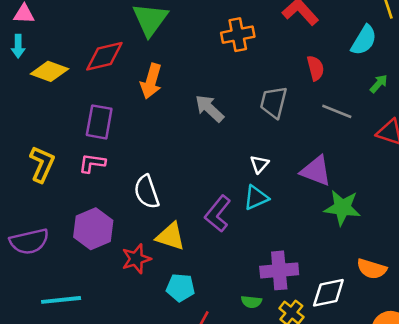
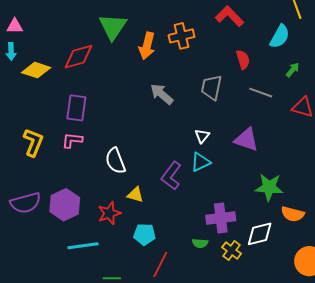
orange arrow: (151, 81) -> (147, 46), moved
green star: (342, 208) -> (269, 187), moved
purple hexagon: (93, 229) -> (65, 205), moved
yellow triangle: (171, 236) -> (135, 195), size x0.7
cyan line: (61, 300) -> (83, 246), moved

